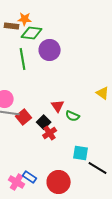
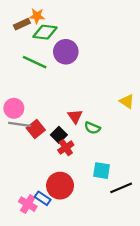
brown rectangle: (12, 26) -> (22, 24), turned -32
green line: (23, 59) -> (35, 62), turned -55
black line: (98, 168) -> (121, 188), turned -54
red circle: (59, 182) -> (60, 186), moved

